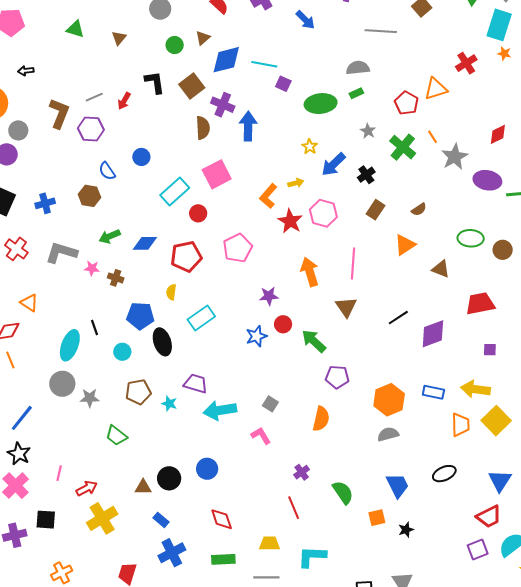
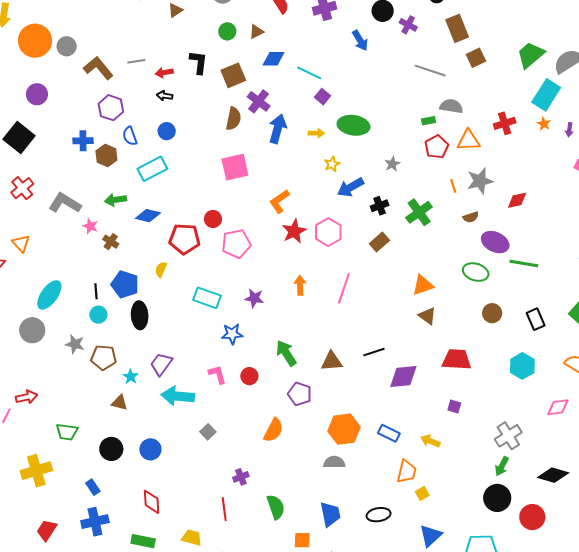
blue diamond: (226, 60) -> (273, 59), size x0.7
gray semicircle: (358, 68) -> (451, 106), moved
black arrow: (26, 71) -> (165, 96), moved
green rectangle: (356, 93) -> (428, 121), moved
red arrow: (124, 101) -> (164, 73), turned 36
brown L-shape: (59, 113) -> (98, 68), turned -76
purple hexagon: (91, 129) -> (111, 108), moved
gray circle: (18, 130) -> (67, 46), moved
green cross: (403, 147) -> (419, 212), moved
gray star: (455, 157) -> (480, 181), moved
yellow arrow: (296, 183) -> (316, 133), moved
cyan rectangle: (175, 192) -> (152, 169), moved
blue cross: (45, 203) -> (83, 141), moved
brown semicircle: (419, 209) -> (471, 217), moved
red circle: (198, 213) -> (213, 219), moved
green ellipse: (471, 238) -> (476, 272), moved
orange triangle: (405, 245) -> (423, 285), moved
orange arrow: (310, 272) -> (300, 285), size x0.7
brown triangle: (346, 307) -> (332, 361), moved, turned 45
cyan rectangle: (201, 318) -> (207, 298), moved, turned 40
red circle: (283, 324) -> (249, 376), moved
black line: (95, 328) -> (96, 291), moved
purple trapezoid: (196, 384) -> (161, 364), turned -85
yellow arrow: (475, 389) -> (430, 441), size x0.7
gray star: (90, 398) -> (75, 344), moved
gray square: (270, 404) -> (208, 432), moved
yellow square: (496, 421) -> (422, 493), moved, size x0.5
green trapezoid: (116, 435) -> (67, 432), moved, turned -45
pink L-shape: (261, 436) -> (217, 374), moved
brown triangle: (143, 487) -> (120, 403), moved
red arrow: (87, 488) -> (27, 397), moved

